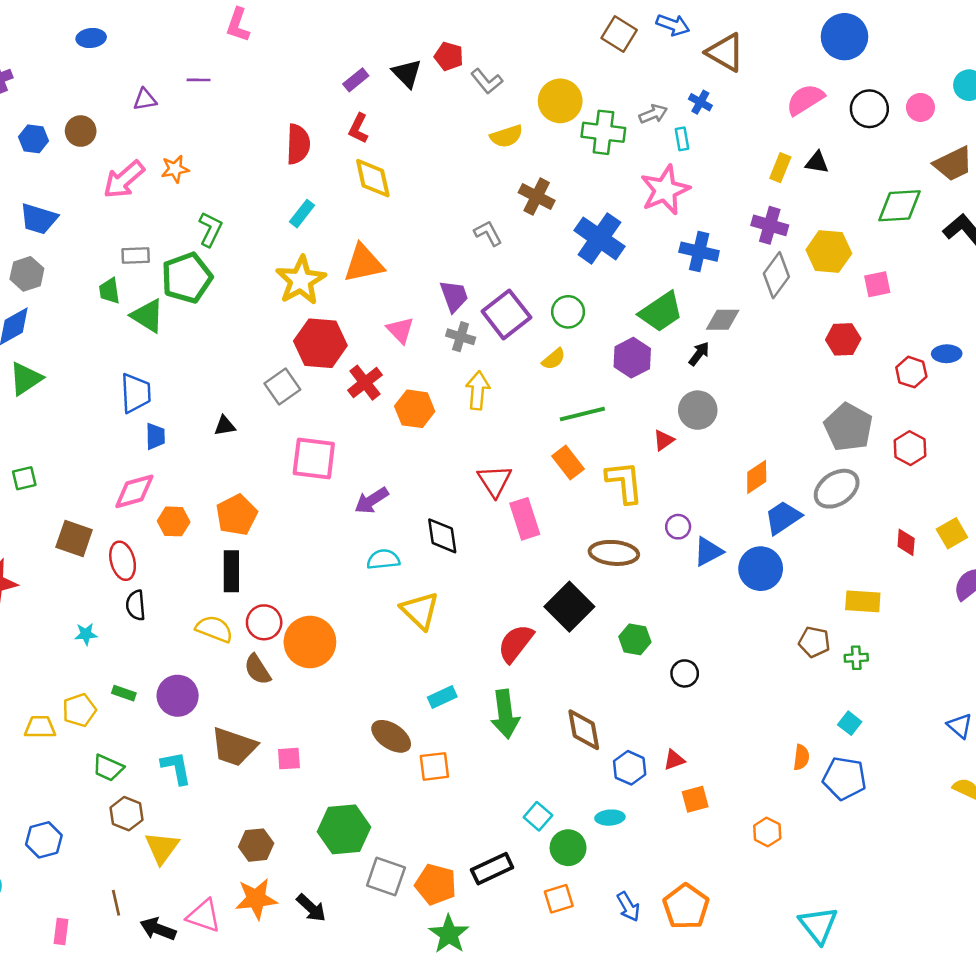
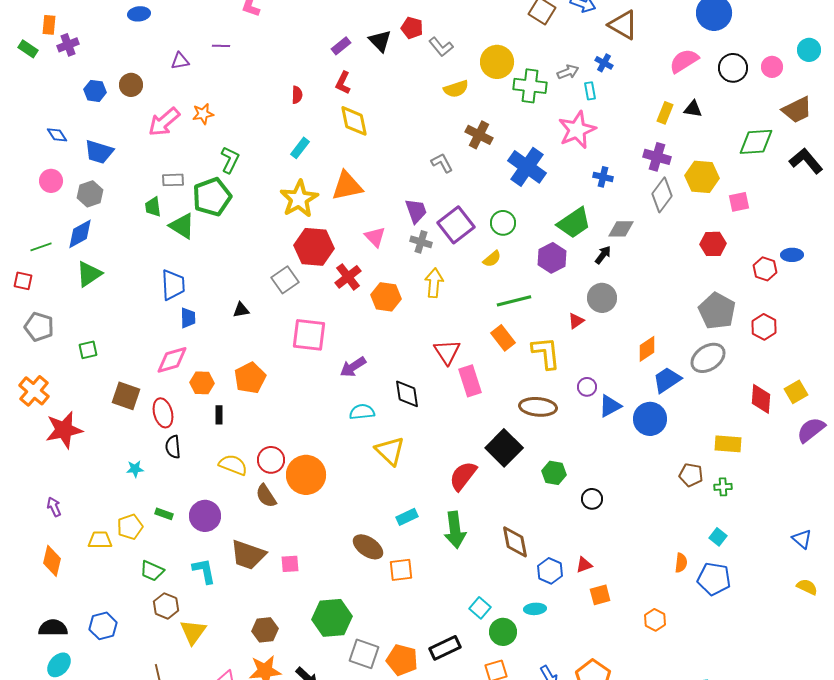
red semicircle: (298, 144) -> (297, 95), size x0.6
blue cross: (699, 252) -> (603, 177), size x0.7
red diamond: (906, 542) -> (761, 399), size x1.4
black rectangle: (231, 571) -> (219, 415), moved, size x0.6

